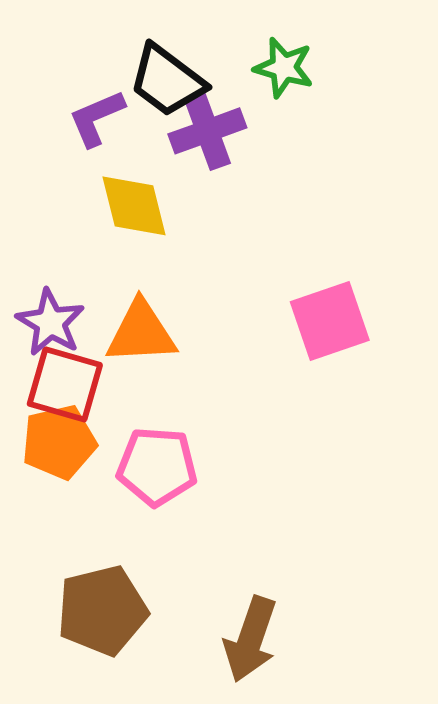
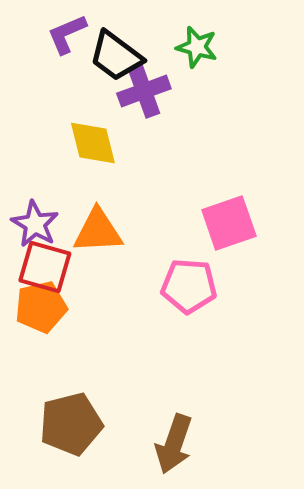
purple L-shape: (96, 118) -> (67, 34), moved
pink pentagon: (157, 466) -> (189, 286), moved

